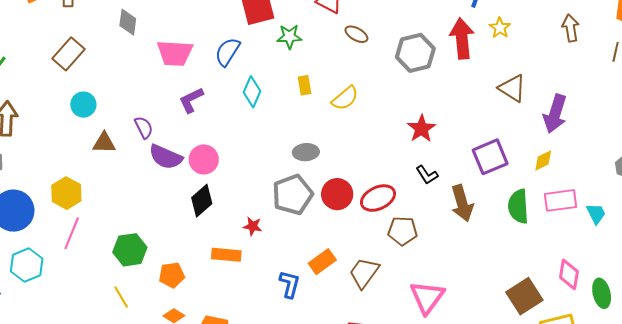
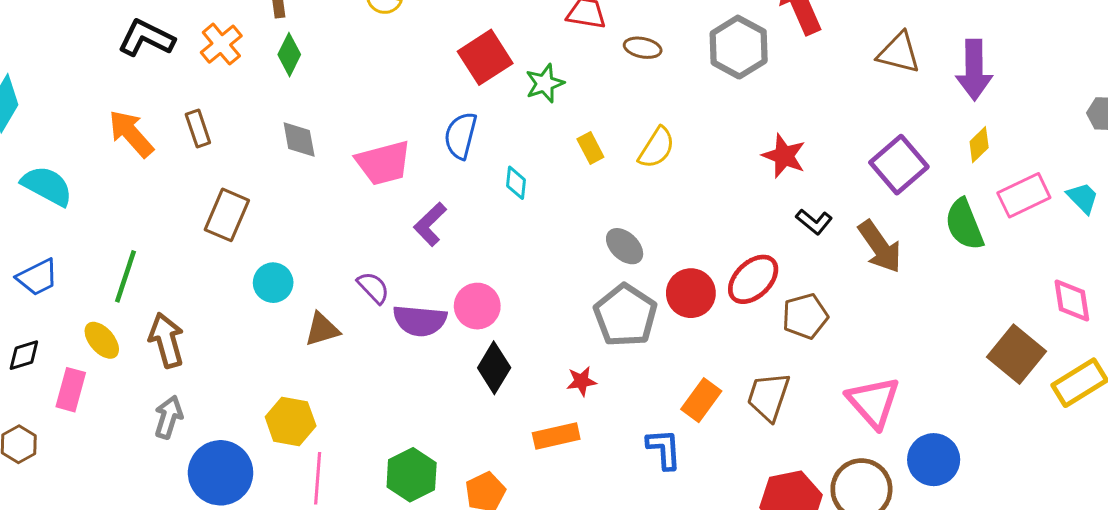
cyan diamond: (252, 92) -> (516, 183), size x0.7
gray ellipse: (306, 152) -> (625, 246), turned 65

